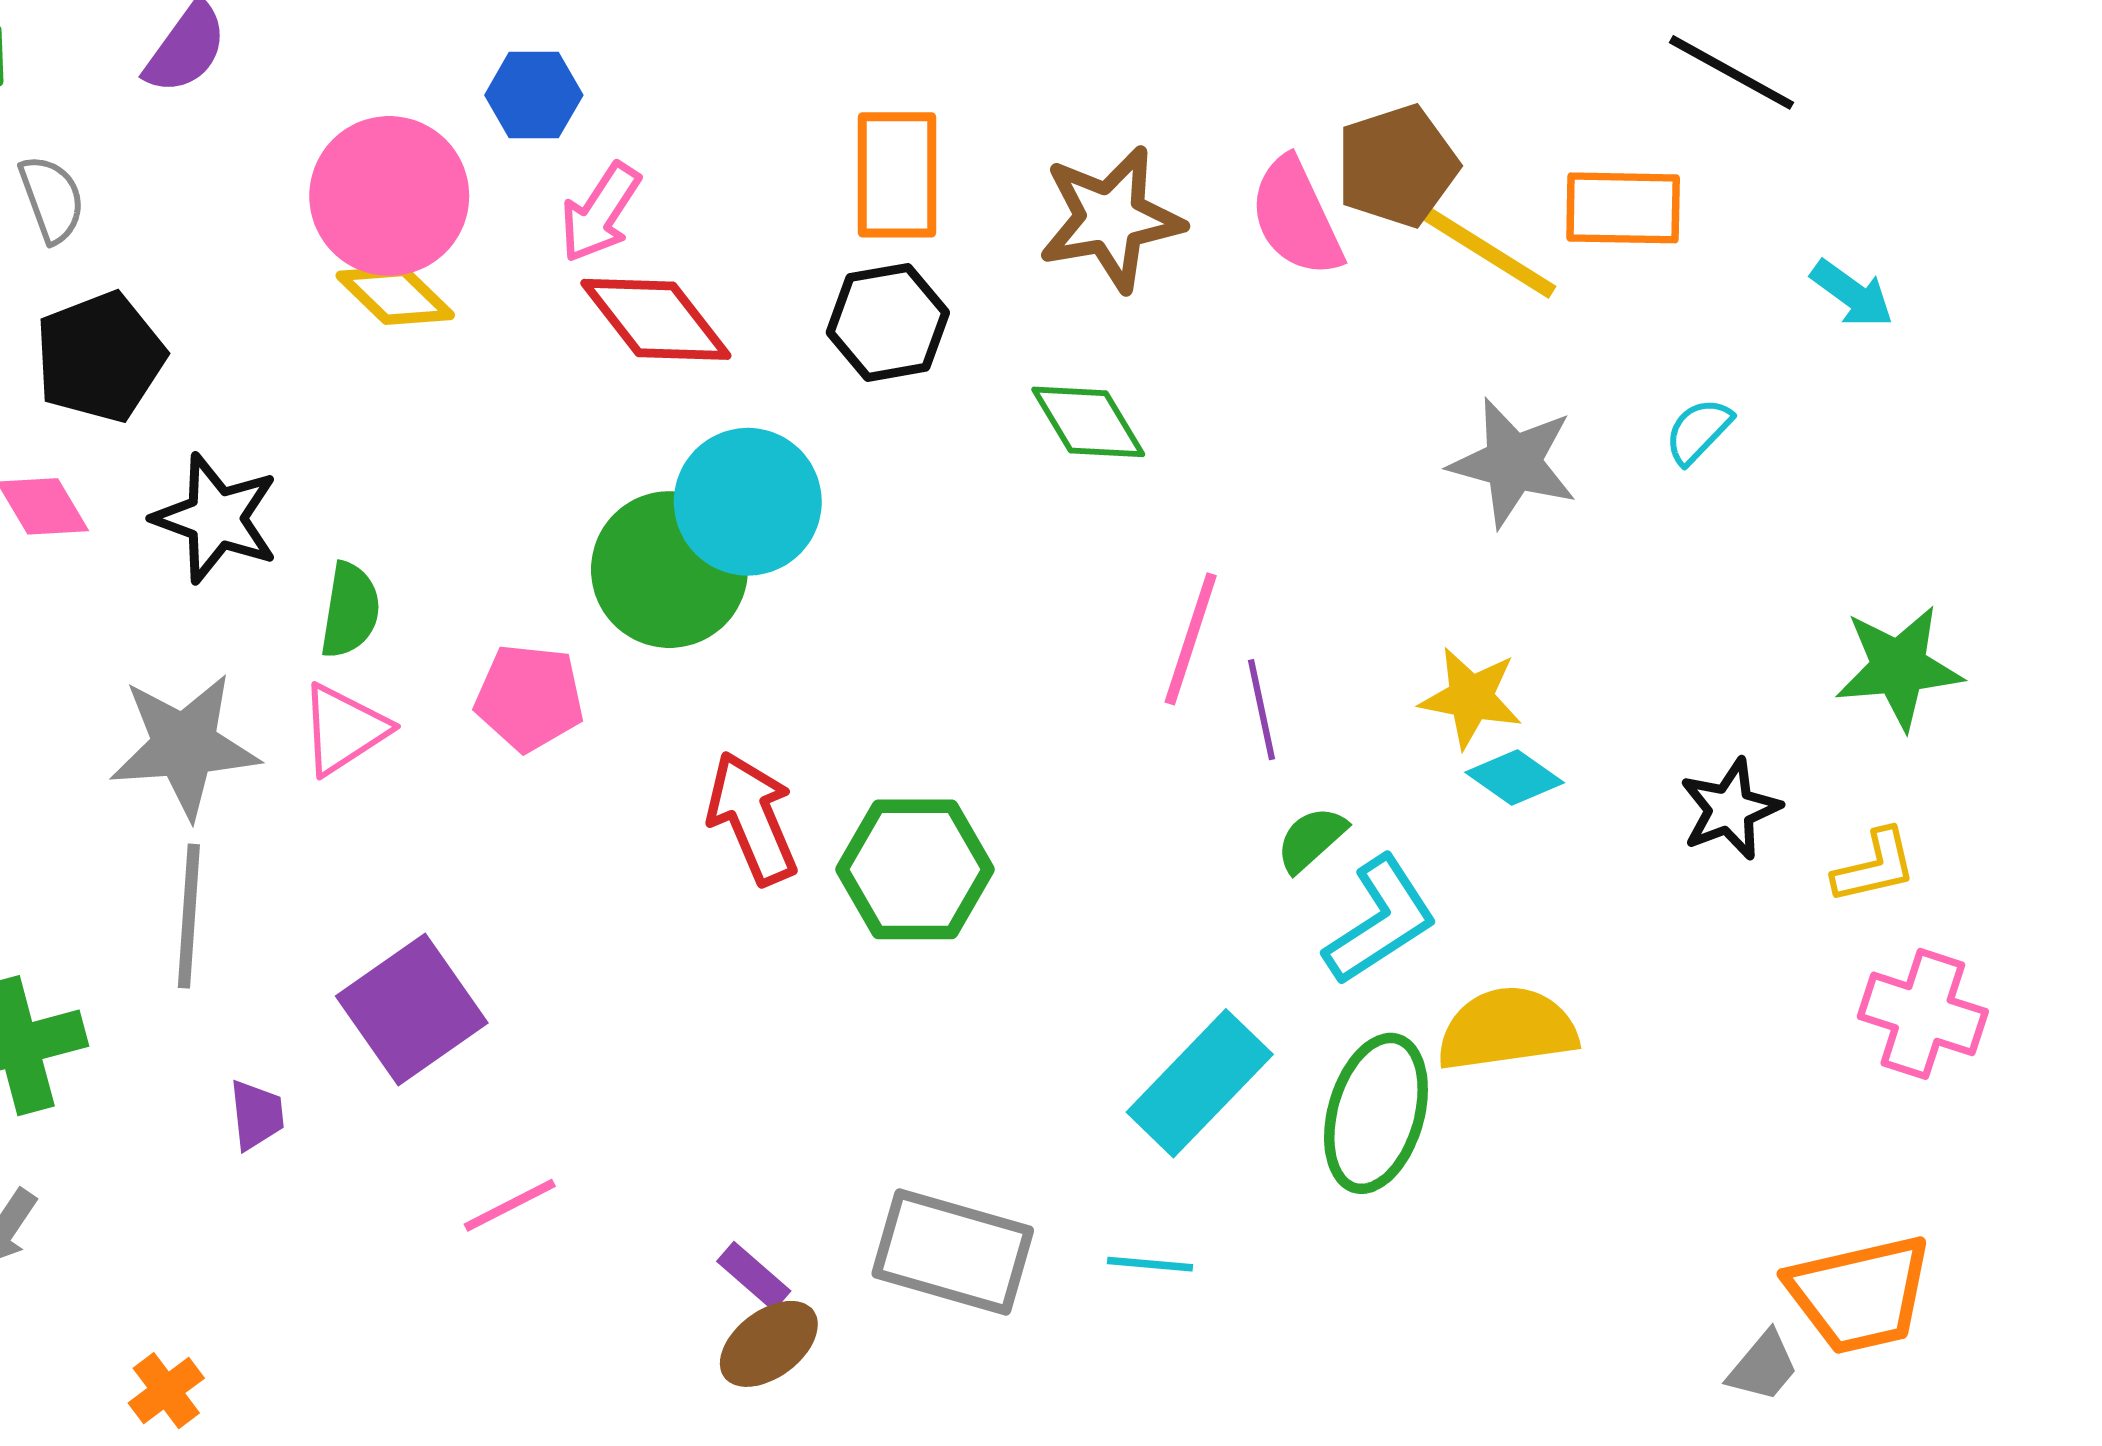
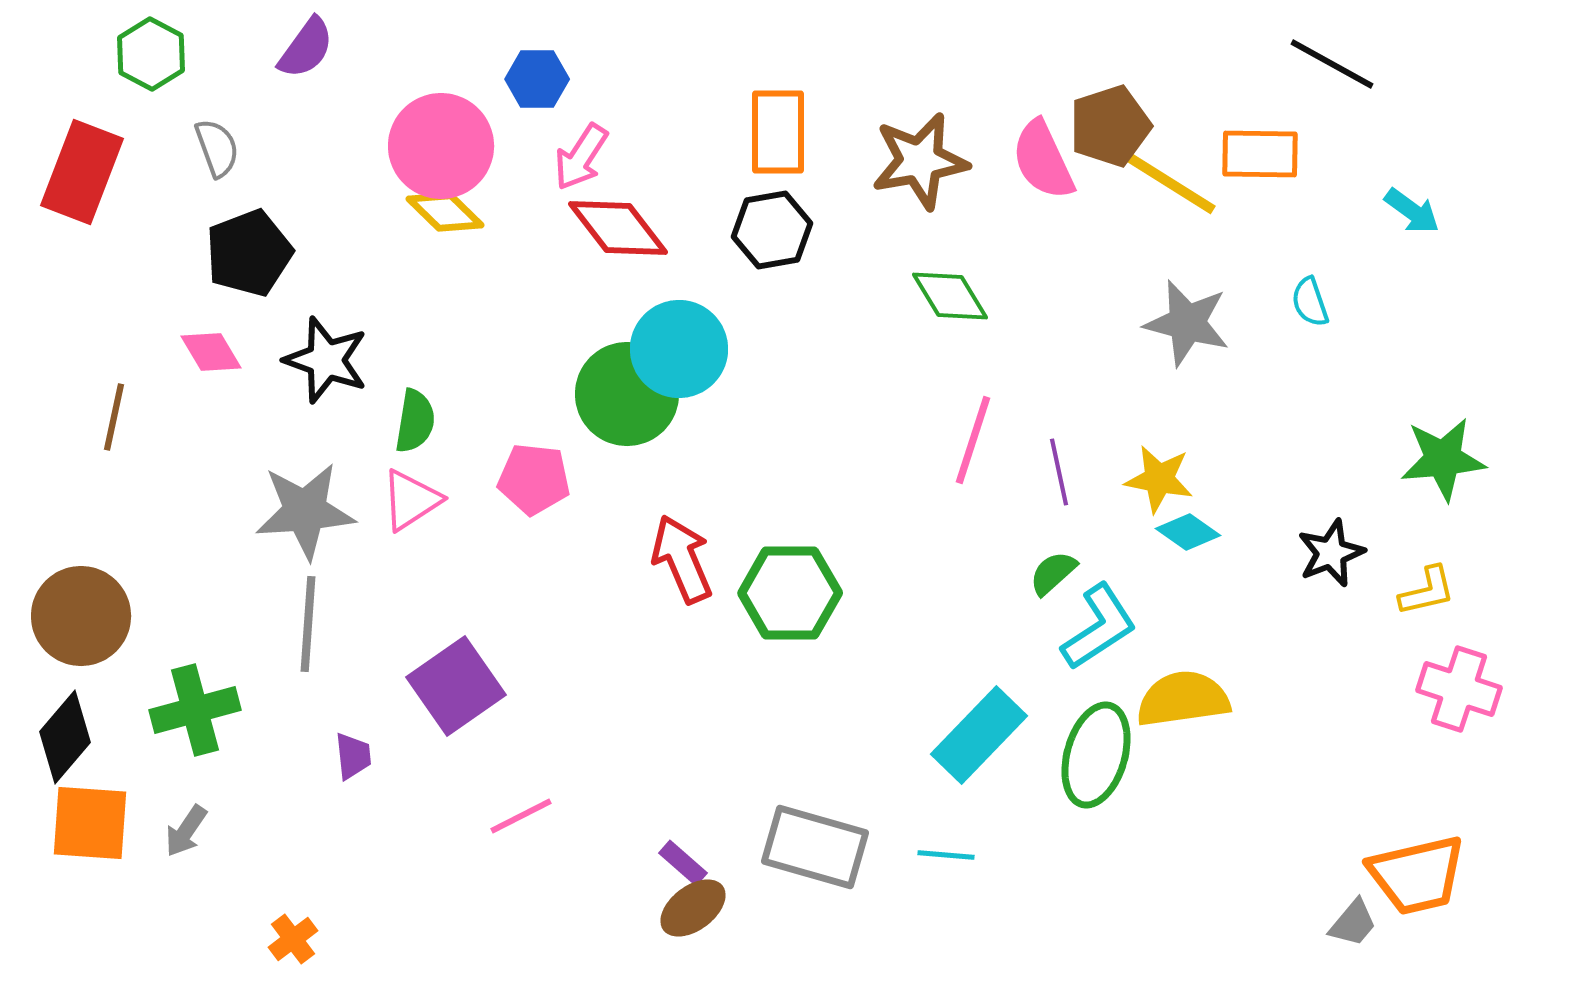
green diamond: (1088, 422) -> (950, 296), moved
cyan semicircle: (1698, 431) -> (1310, 302), turned -63
purple line: (1261, 710) -> (1059, 472), moved

